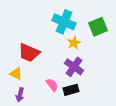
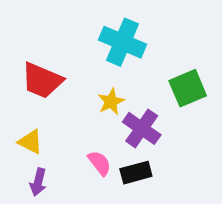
green square: (98, 27) -> (188, 88), moved
yellow star: (74, 43) -> (111, 102), moved
red trapezoid: (29, 53) -> (42, 81), moved

